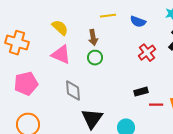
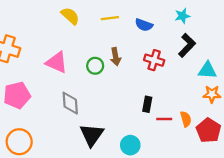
yellow semicircle: (60, 28) -> (70, 16), moved
brown arrow: (93, 38) -> (116, 57), moved
red cross: (147, 53) -> (154, 60), turned -36
black rectangle: (141, 92) -> (147, 104), turned -64

